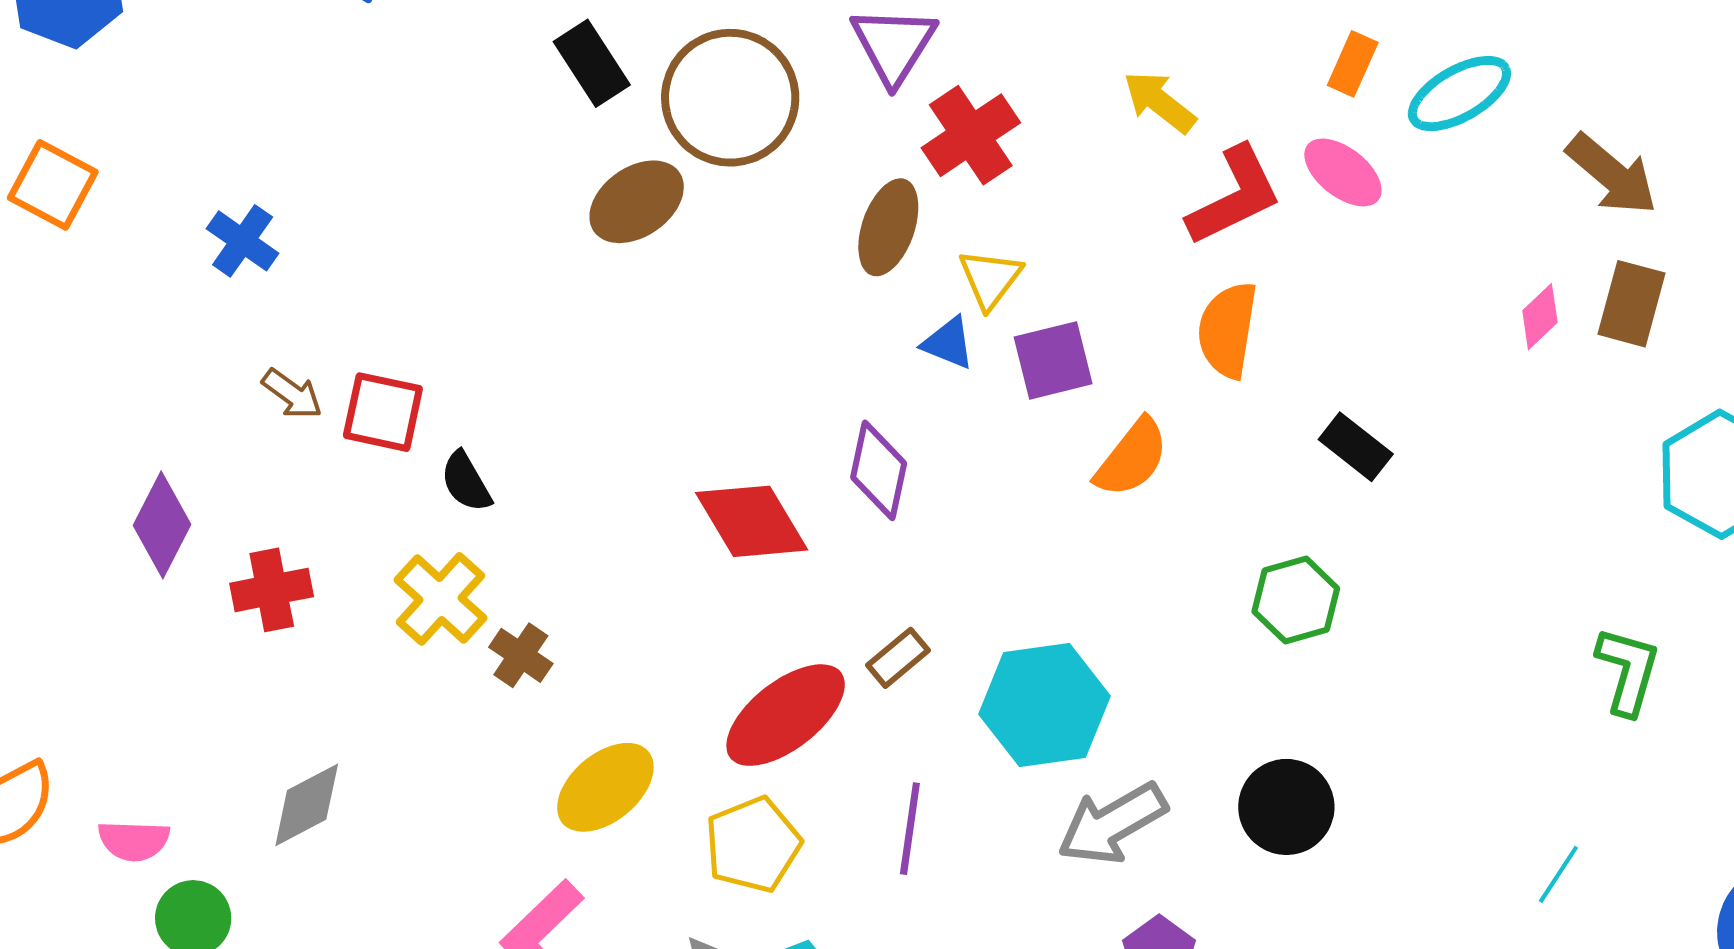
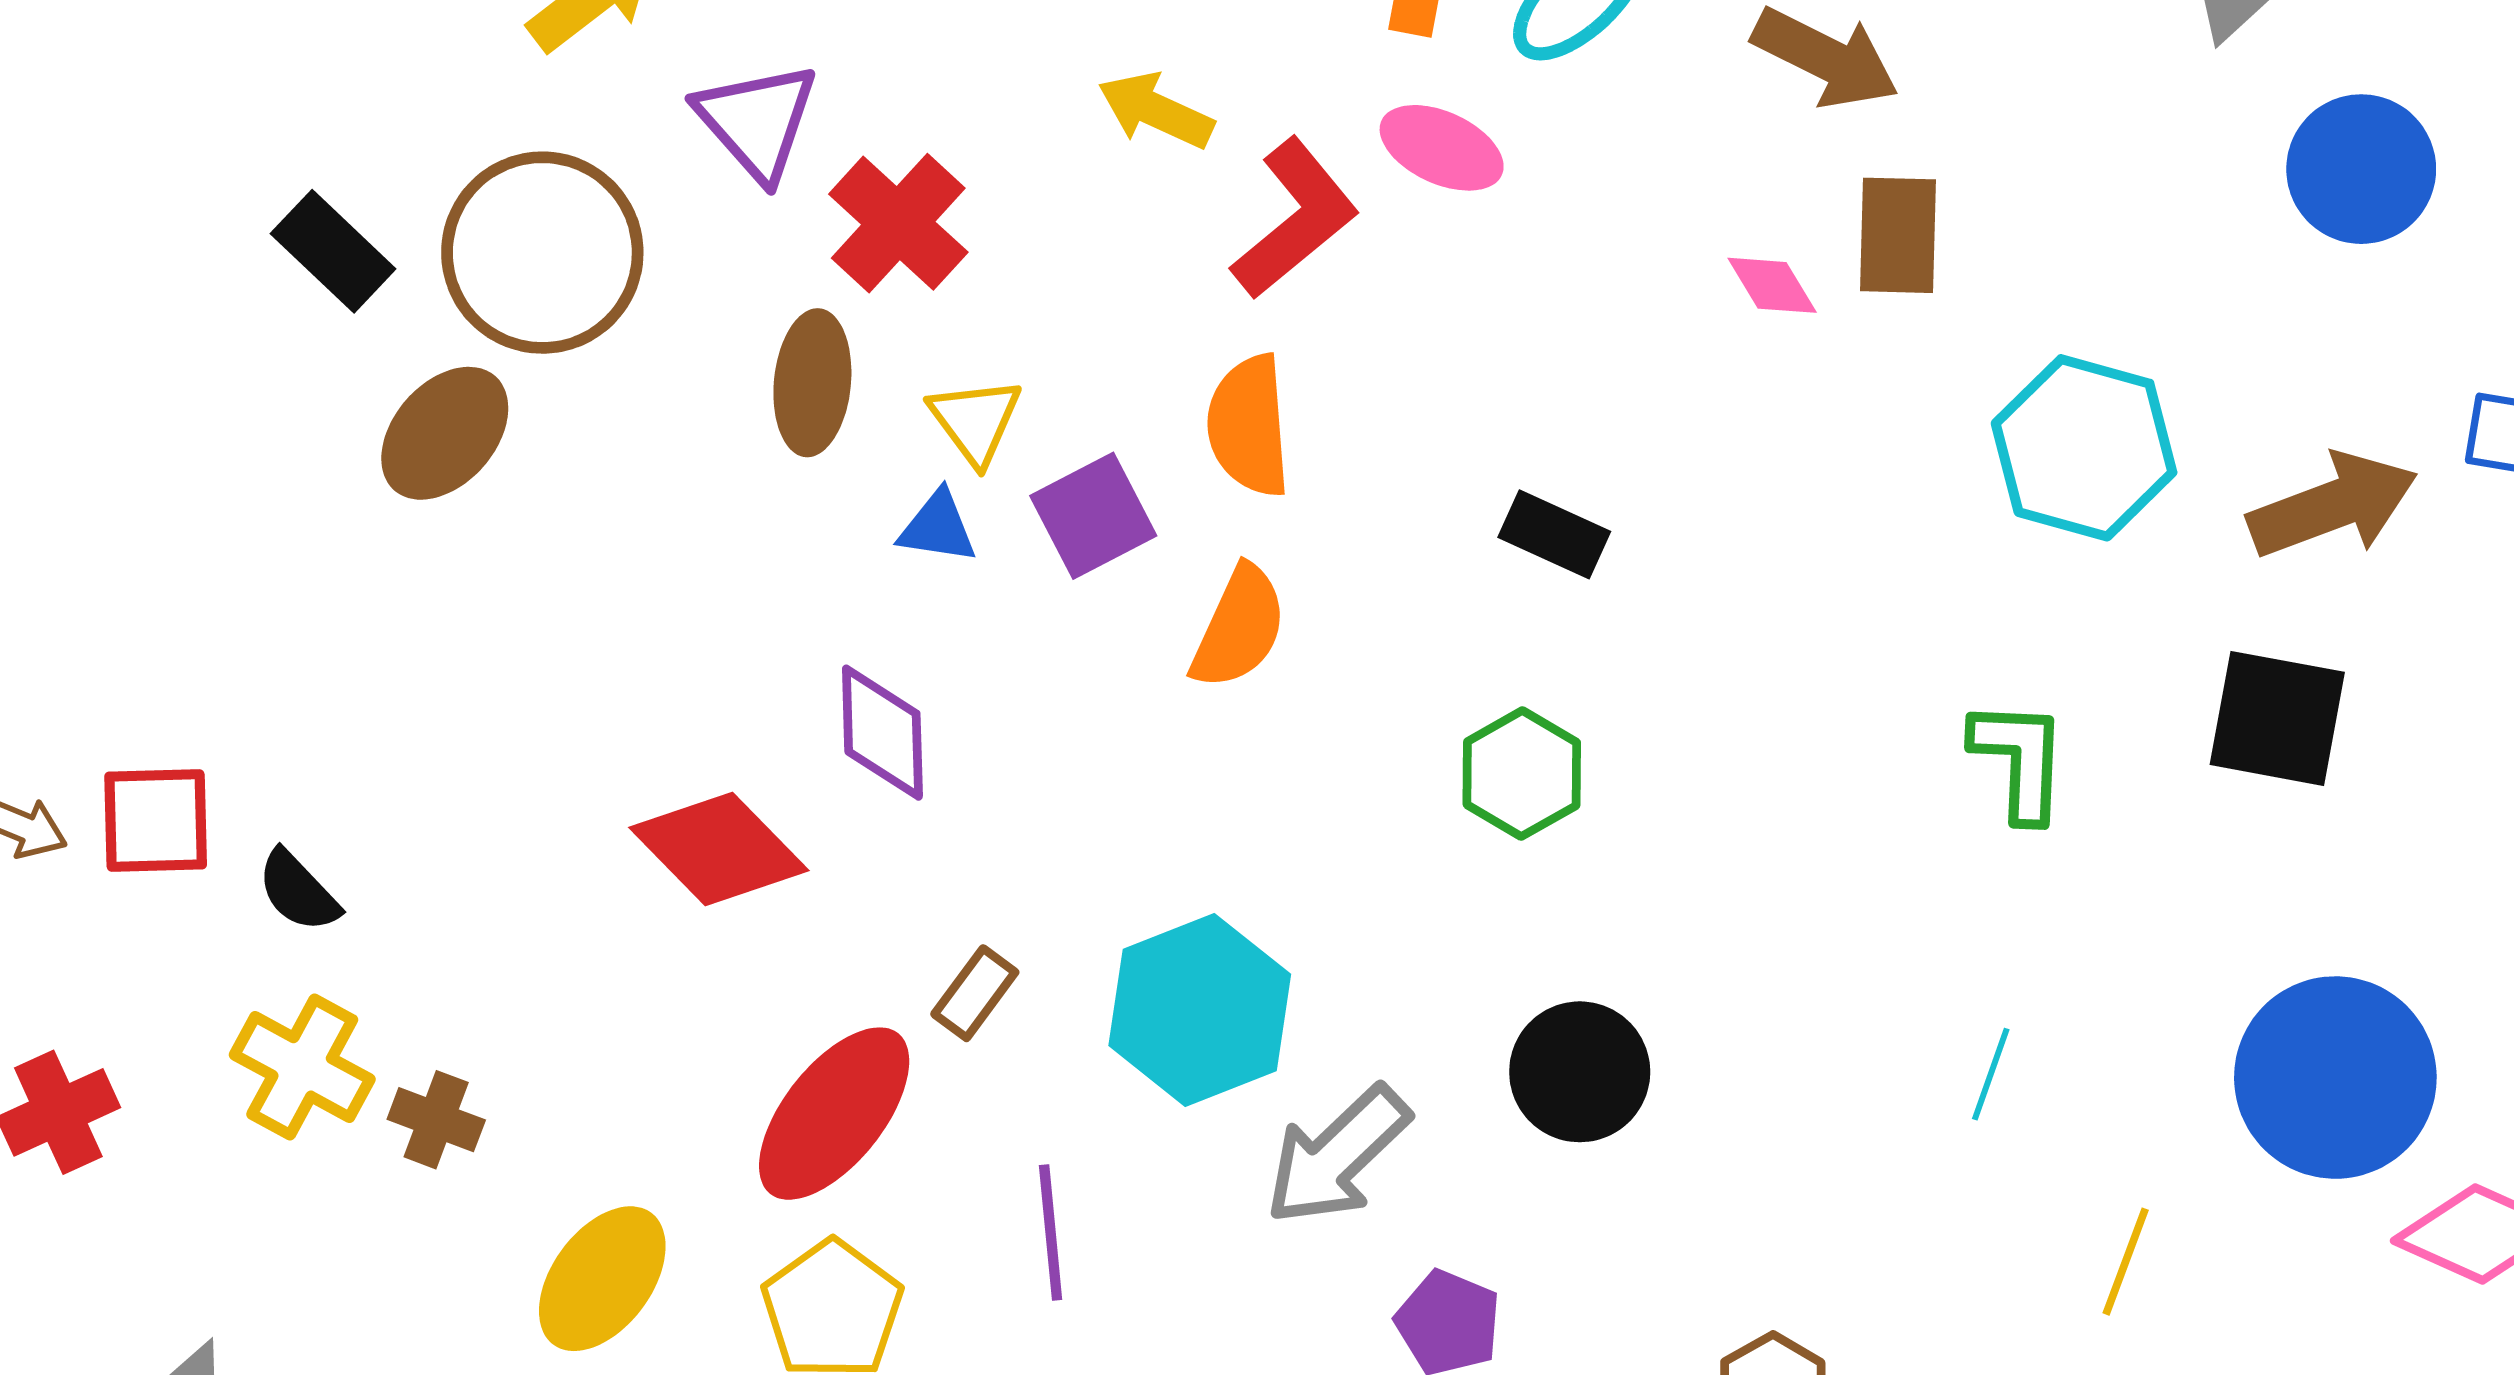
pink diamond: (1540, 317) -> (1772, 285), turned -64
orange semicircle: (1228, 330) -> (1249, 426), moved

